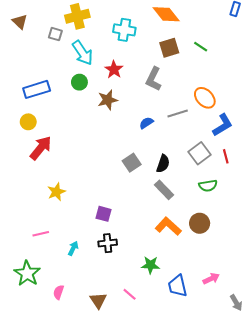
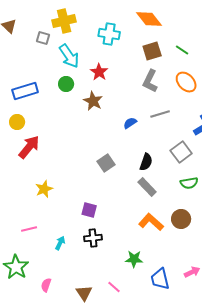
gray L-shape: (154, 79) -> (150, 81), moved
orange ellipse: (205, 98) -> (186, 82), moved
brown star: (108, 100) -> (93, 101), turned -30
gray square: (132, 163) -> (106, 163), moved

